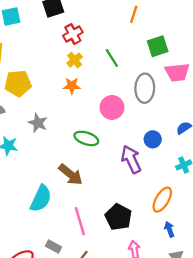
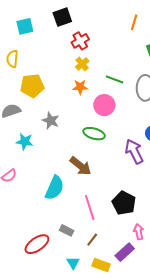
green line: (112, 58) -> (115, 79), moved, turned -36
pink circle: (112, 107) -> (104, 105), moved

